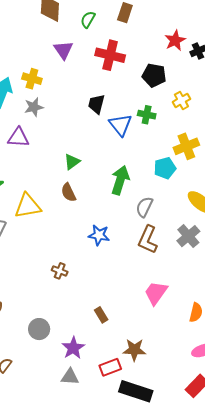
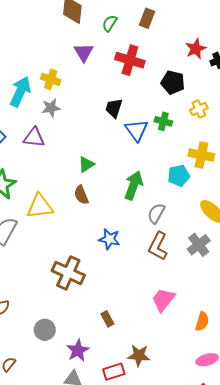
yellow cross: (186, 146) -> (201, 155), turned 30
brown cross: (60, 271) -> (68, 273), size x2.0

